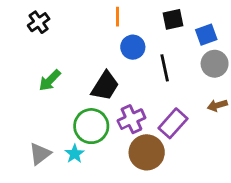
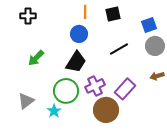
black square: (173, 19) -> (113, 14), moved
black cross: (39, 22) -> (28, 16), turned 35
blue circle: (133, 47) -> (79, 34), moved
black line: (165, 68) -> (119, 49), turned 72
gray triangle: (40, 154) -> (26, 101), moved

